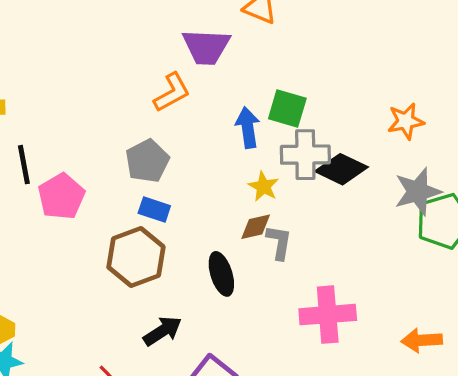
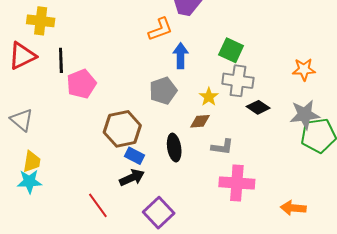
blue arrow: (248, 128) -> (181, 56), moved
gray pentagon: (147, 161) -> (163, 91), moved
black diamond: (341, 169) -> (258, 107), moved, size x0.7
blue rectangle: (154, 210) -> (134, 156), moved
gray L-shape: (279, 242) -> (222, 147), moved, turned 80

